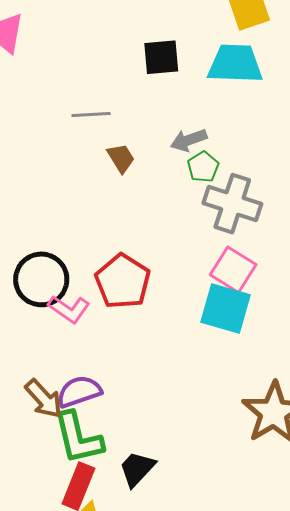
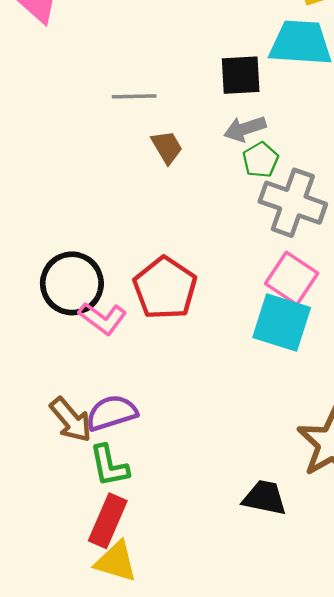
black square: (161, 57) -> (241, 75), moved
green L-shape: (78, 438) -> (109, 466), size x0.7
black trapezoid: (137, 469) -> (265, 498), moved, turned 57

